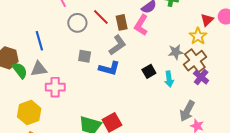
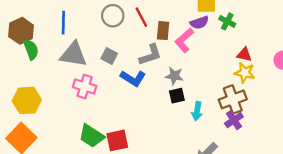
red triangle: (207, 20) -> (244, 55), moved, turned 40
yellow star: (198, 36) -> (245, 73), turned 30
gray star: (176, 52) -> (174, 76), moved
gray triangle: (39, 69) -> (73, 54), moved, size x1.4
pink cross: (55, 87) -> (85, 87), moved

